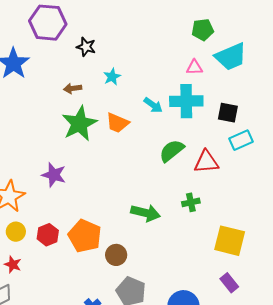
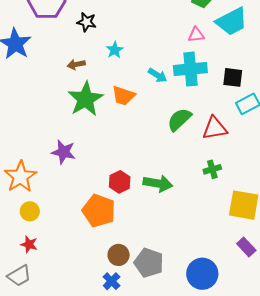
green cross: (191, 202) -> (212, 169), moved
red hexagon: (48, 235) -> (120, 182), moved
brown circle: (116, 255) -> (119, 255), moved

